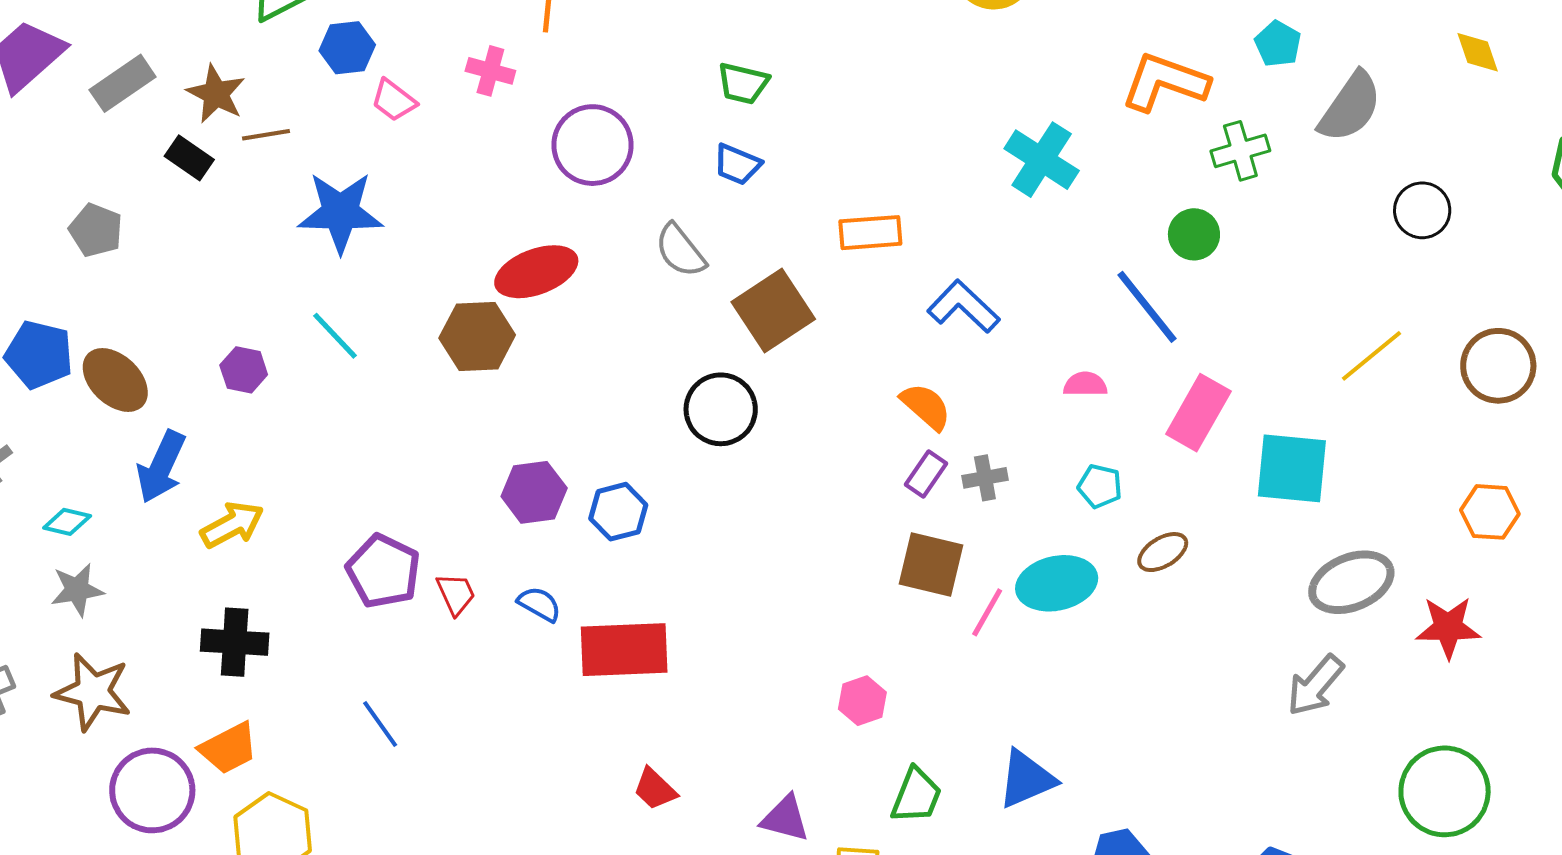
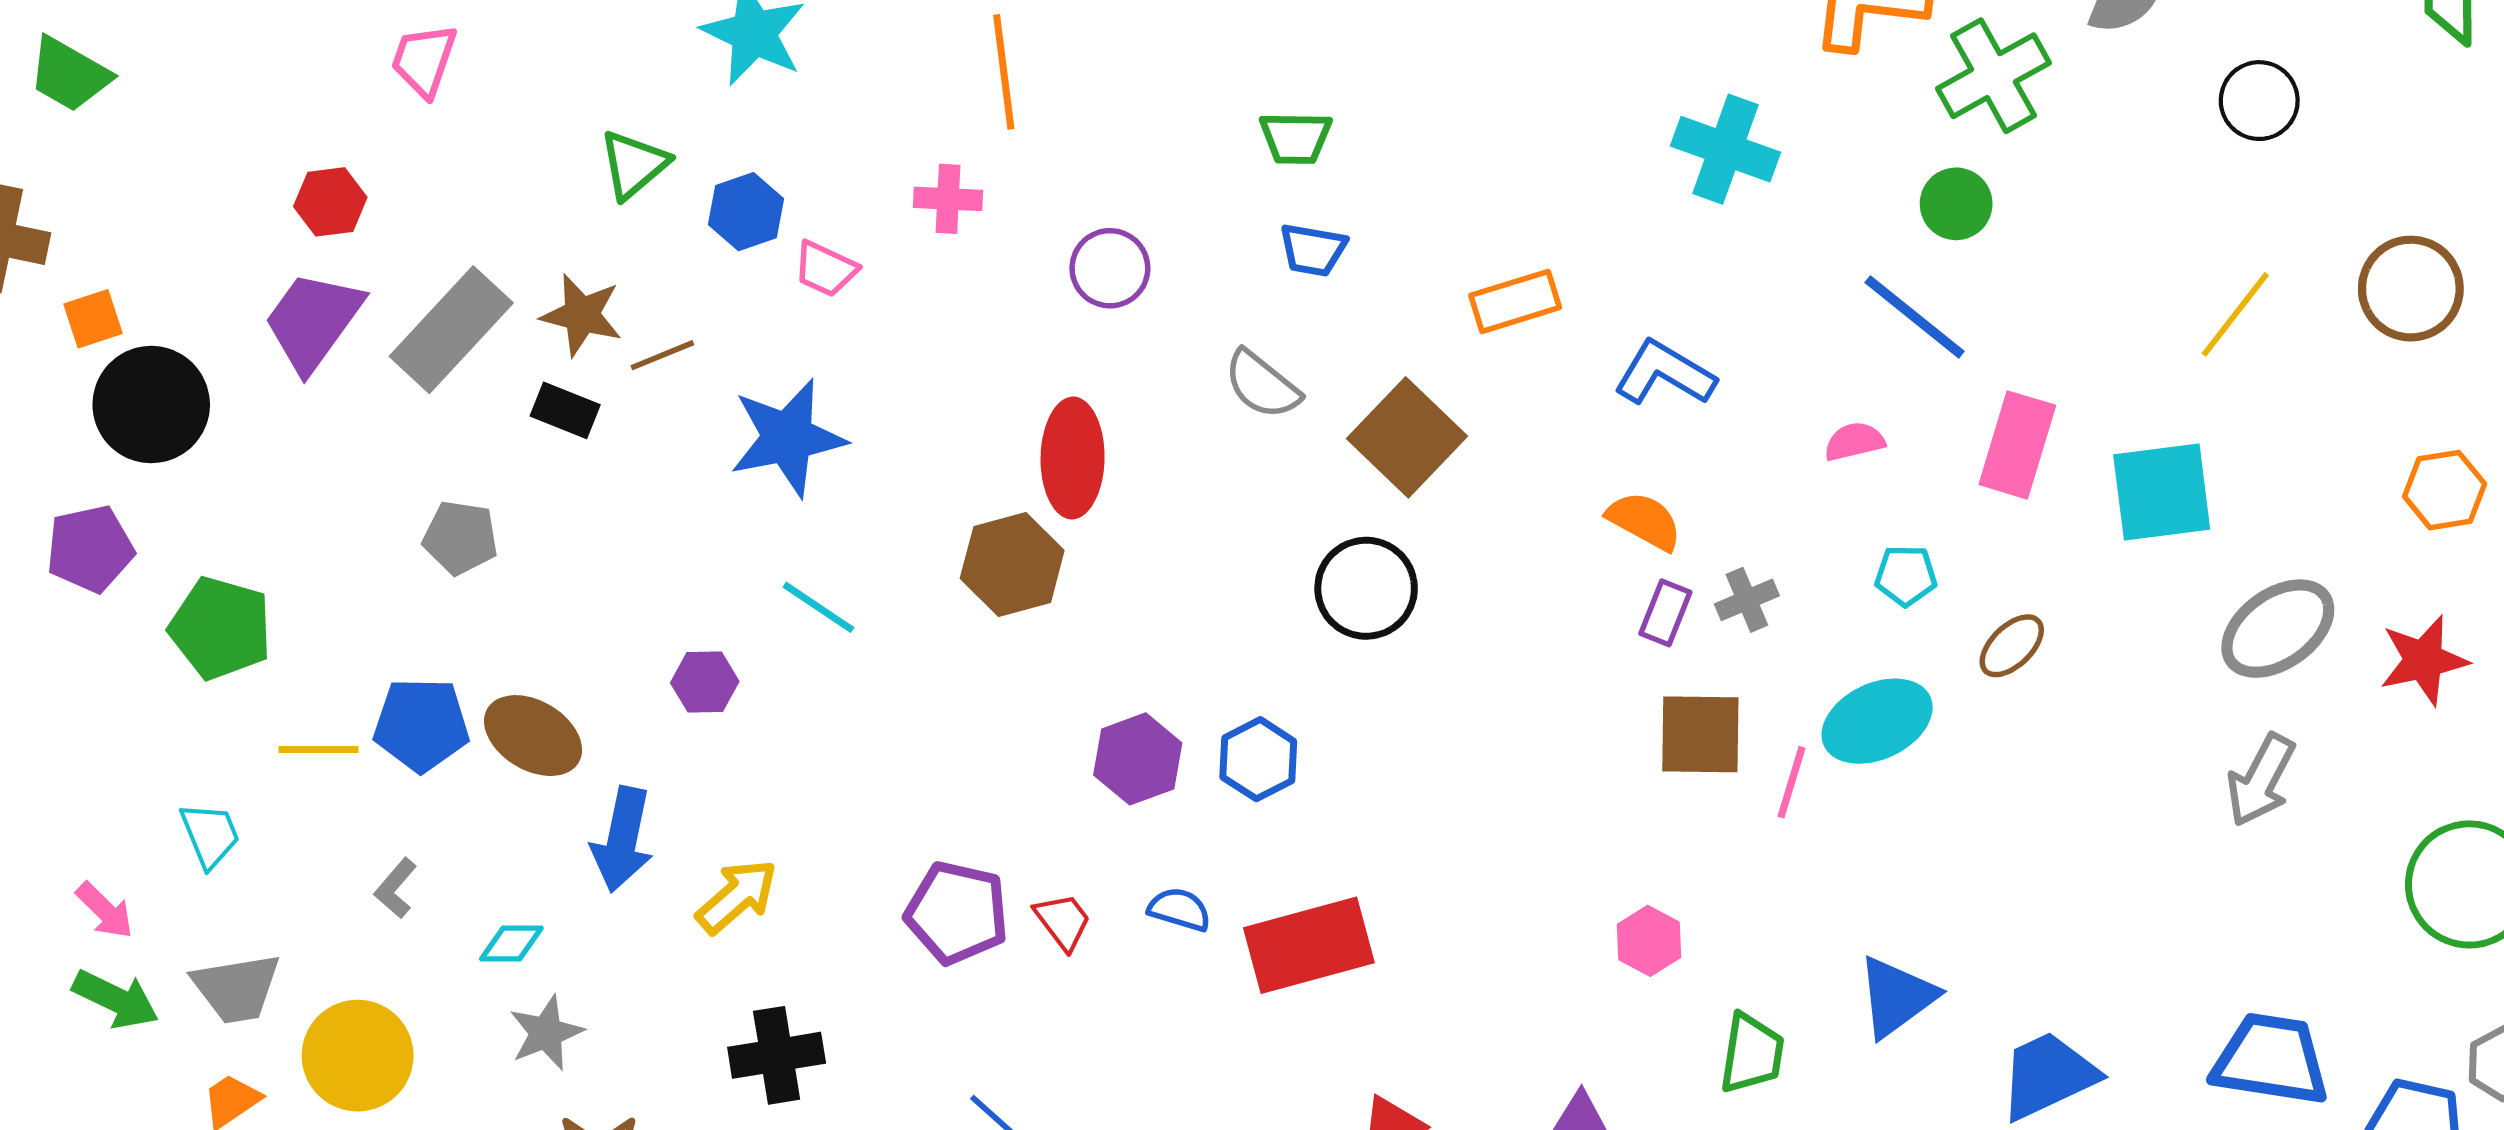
gray rectangle: (123, 83) -> (451, 330), size x1.4
purple circle: (593, 145) -> (1110, 268), size x0.7
green cross: (1240, 151) -> (1993, 76), size x1.4
red ellipse: (536, 272) -> (1073, 458), turned -56

